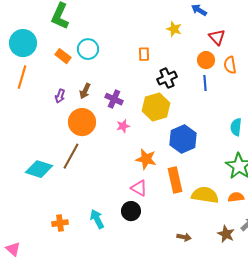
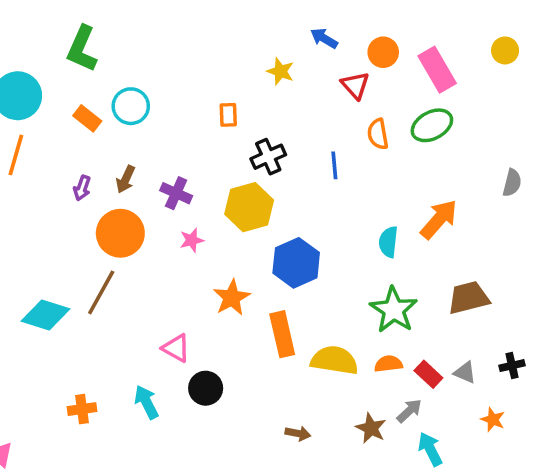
orange circle: (206, 60) -> (383, 52), moved
orange star: (146, 159) -> (232, 298), turned 30
pink triangle: (139, 188) -> (176, 348), moved

